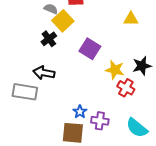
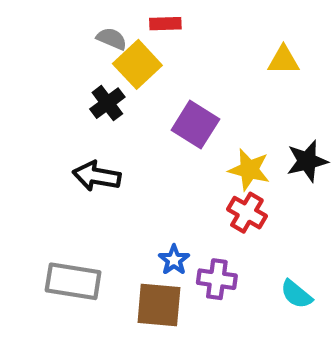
red cross: (126, 88) -> (247, 213), moved
gray rectangle: (25, 92) -> (73, 281), moved
cyan semicircle: (137, 128) -> (296, 294), size x0.7

